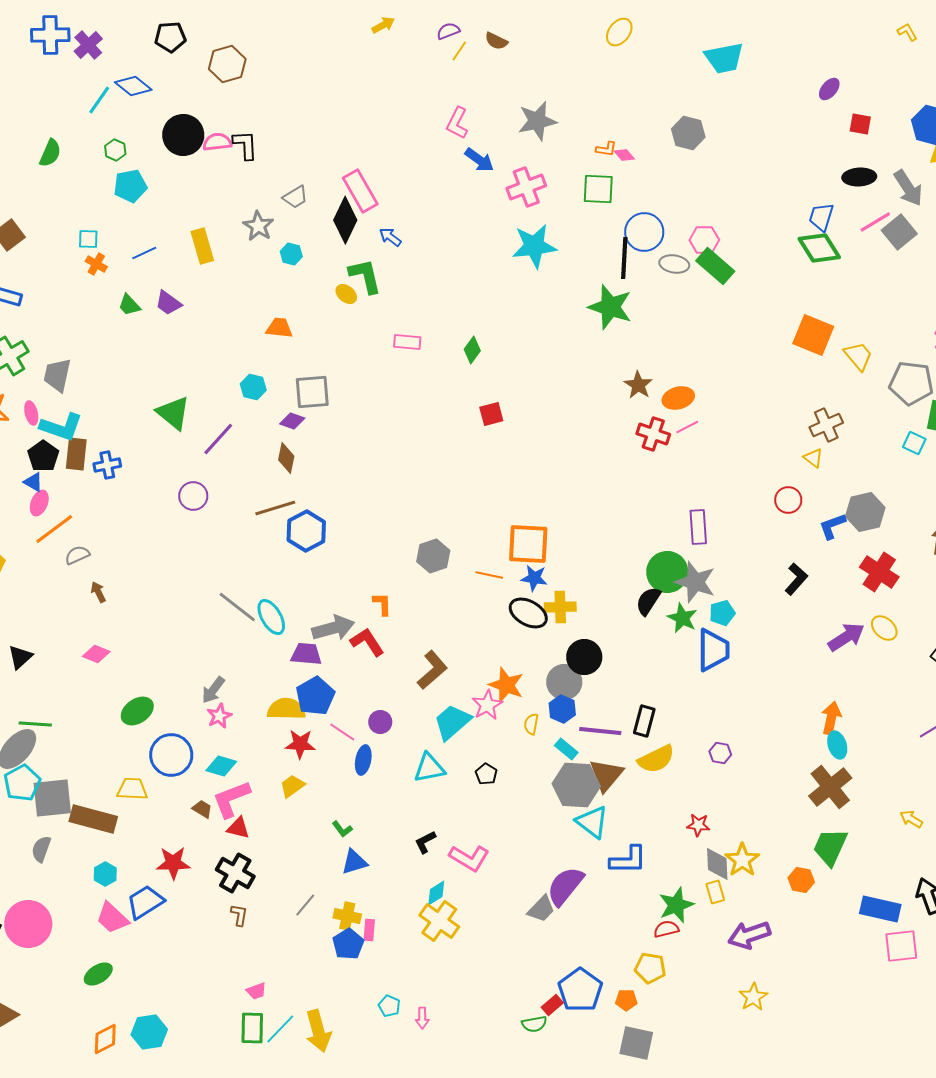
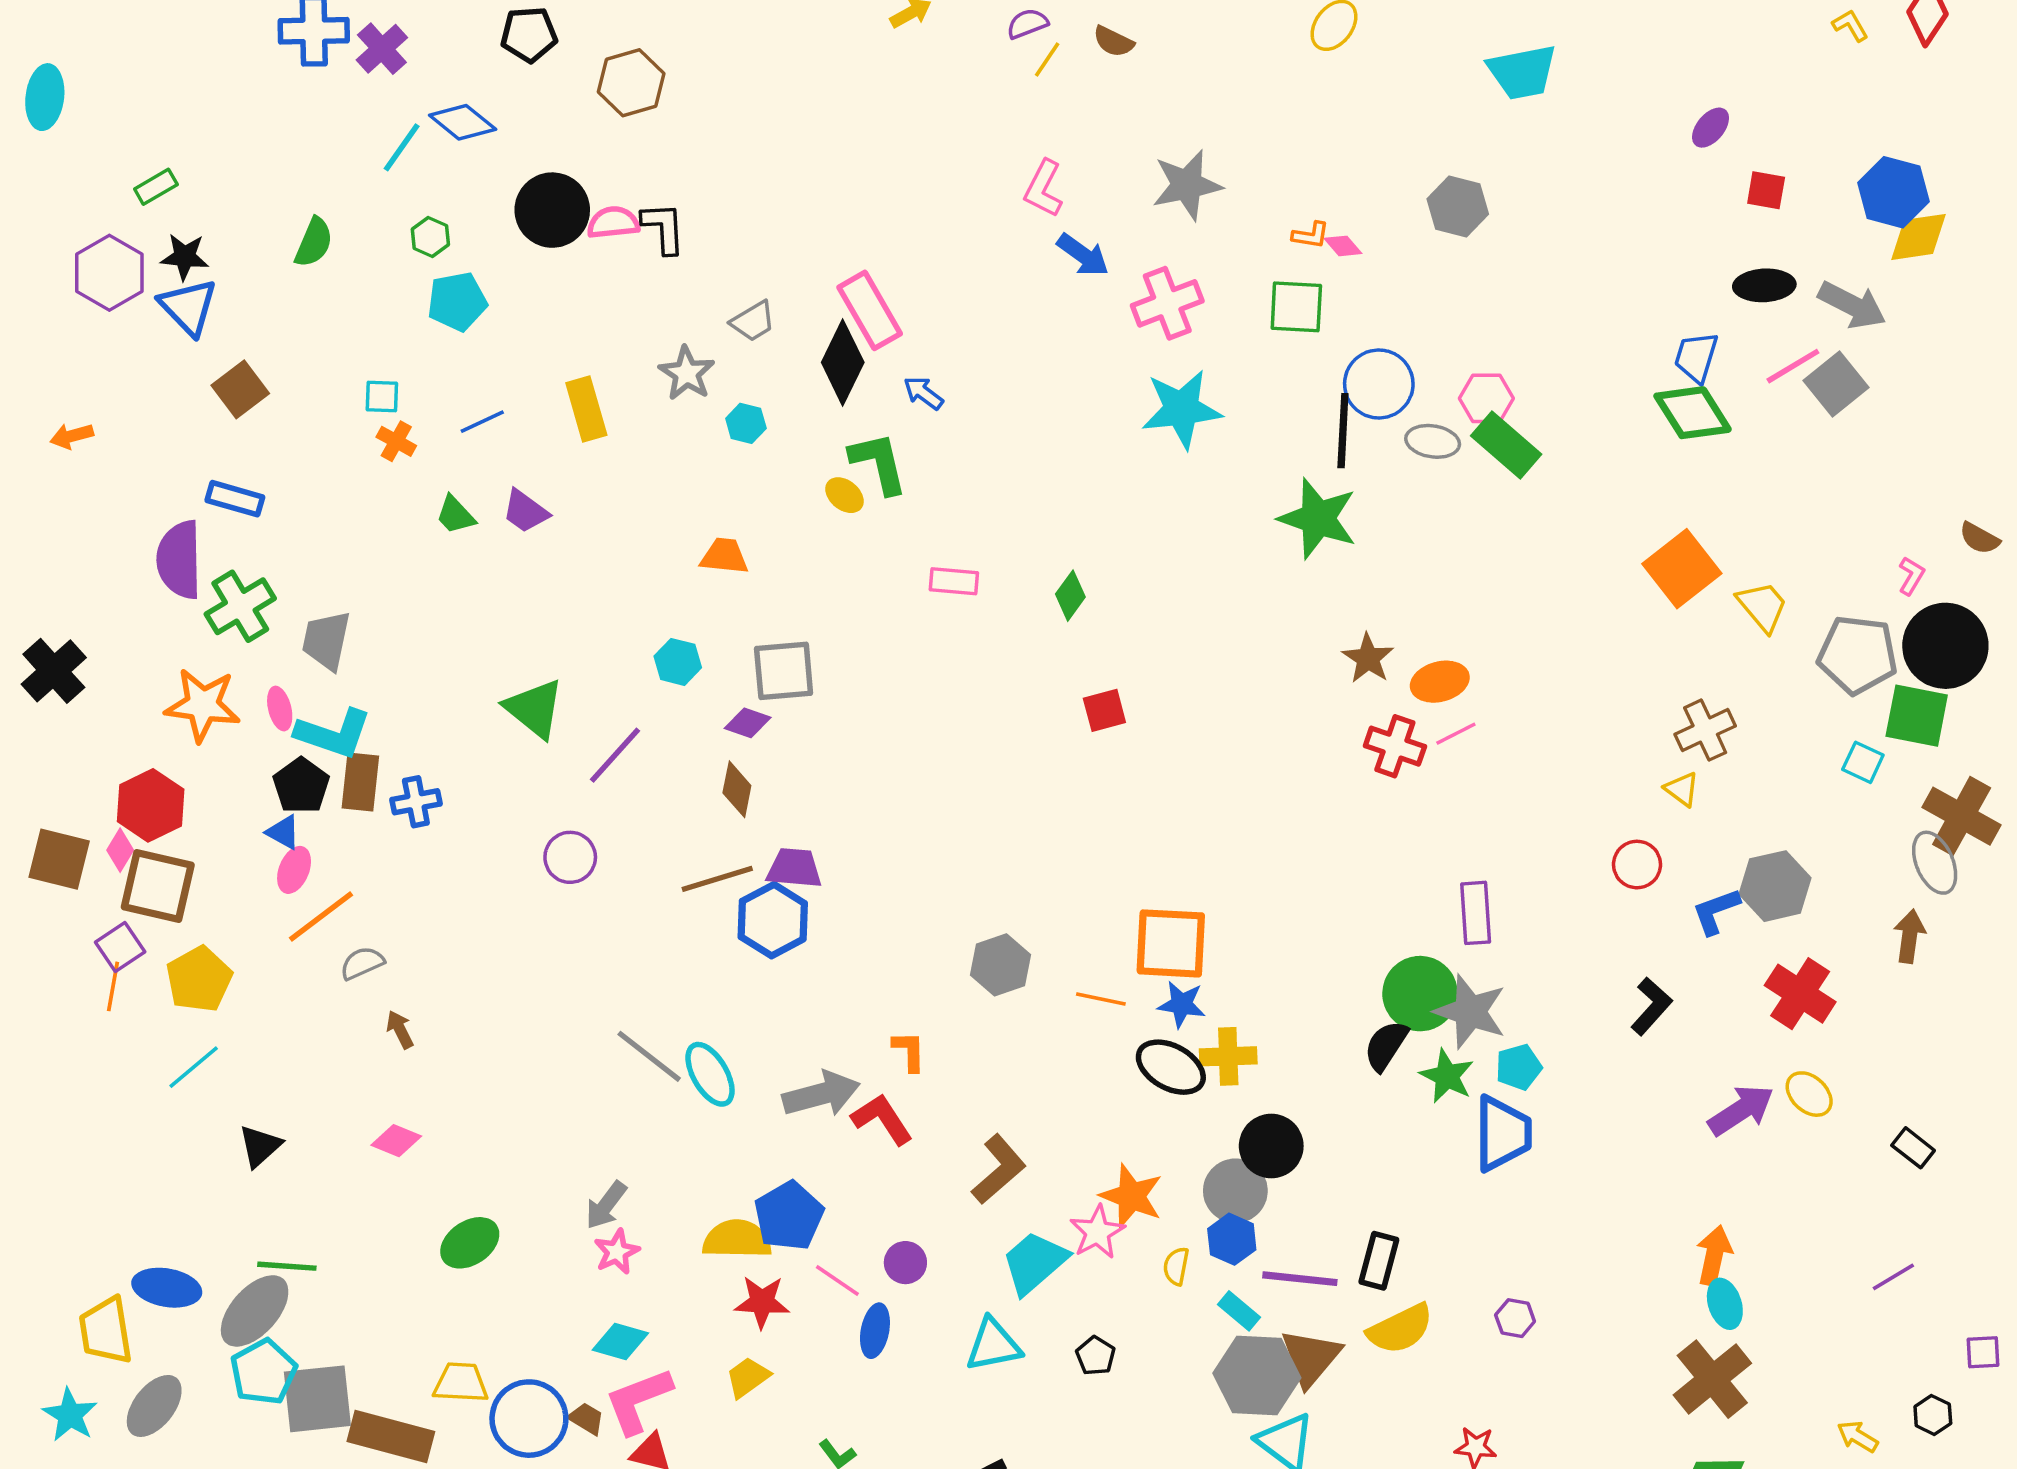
gray arrow: (908, 188) -> (1852, 305), turned -30
orange square: (813, 335) -> (1682, 569), turned 30
purple trapezoid: (306, 654) -> (794, 868), moved
blue circle: (171, 755) -> (529, 1419), moved

